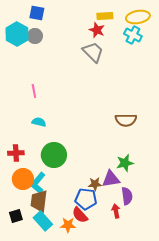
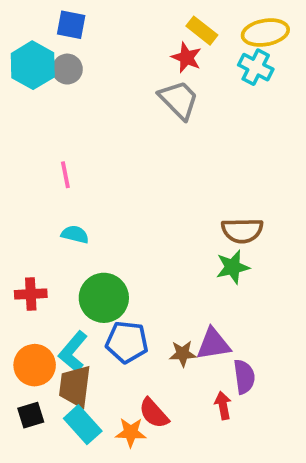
yellow rectangle: (105, 16) -> (202, 31), turned 42
green star: (125, 163) -> (233, 267), moved
orange circle: (23, 179) -> (35, 365), moved
blue pentagon: (86, 199) -> (127, 342), moved

